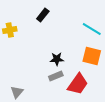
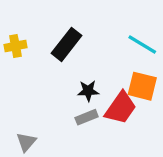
black rectangle: (43, 15) -> (66, 44), moved, size x1.5
red trapezoid: (78, 84) -> (121, 108), moved

